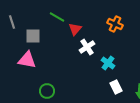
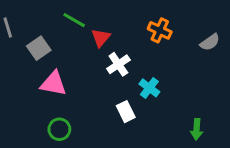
gray square: (33, 36) -> (39, 48), turned -35
pink triangle: (27, 60) -> (53, 84), moved
white rectangle: (116, 87) -> (126, 112), moved

